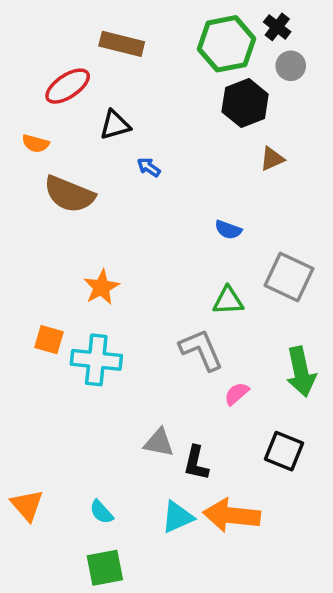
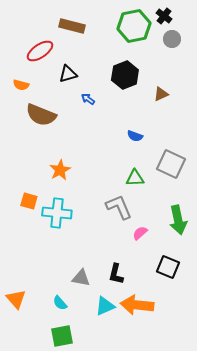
black hexagon: (245, 103) -> (125, 75), moved
gray triangle: (159, 443) -> (81, 278), moved

